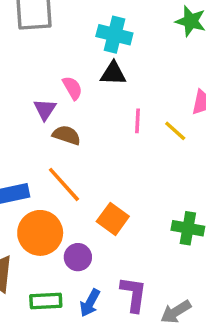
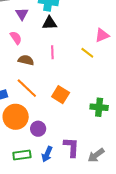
pink semicircle: (72, 88) -> (16, 38), moved
purple triangle: (45, 109) -> (22, 14), moved
pink line: (137, 121) -> (52, 52), moved
orange square: (113, 219) -> (61, 95), moved

